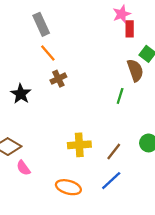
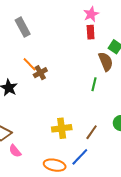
red rectangle: (130, 29) -> (91, 32), moved
orange line: (48, 53) -> (30, 64), moved
blue line: (111, 181) -> (80, 157), moved

